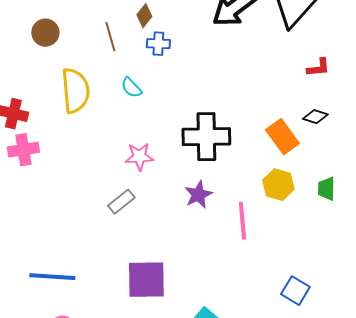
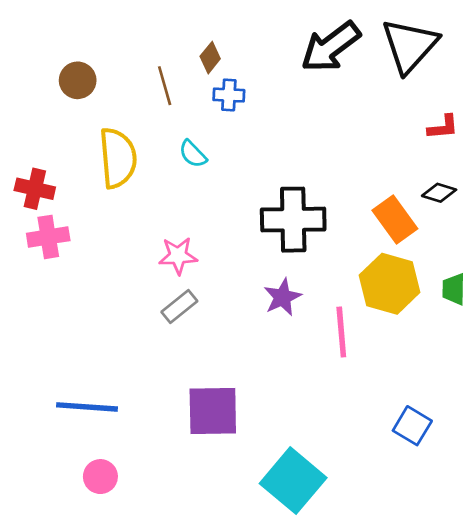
pink star: (139, 157) -> (178, 256), moved
yellow hexagon: (278, 185) -> (390, 284), size x1.4

